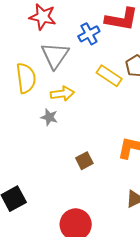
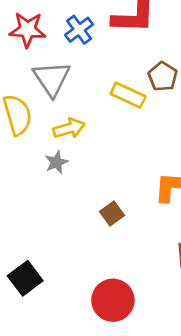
blue cross: (89, 34) -> (79, 30), moved
gray star: (49, 117) -> (56, 162), turned -30

